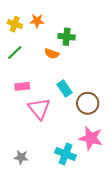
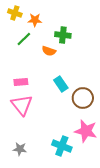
yellow cross: (15, 24) -> (15, 13), moved
green line: (15, 53) -> (24, 39), moved
pink triangle: (39, 109) -> (22, 105), moved

